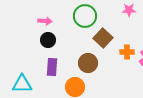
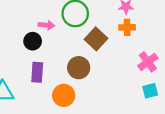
pink arrow: (45, 21) -> (46, 25), moved
orange cross: (127, 52) -> (127, 27), moved

